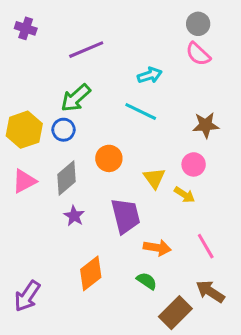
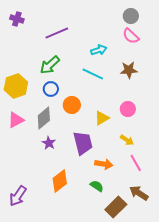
brown star: (206, 125) -> (129, 70), moved
blue circle: (64, 130) -> (51, 89), moved
yellow triangle: (154, 178) -> (102, 118), turned 35
yellow arrow: (185, 195) -> (127, 140), moved

